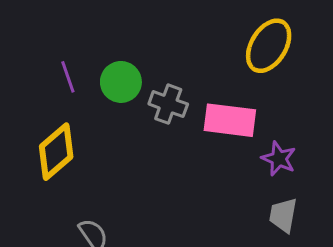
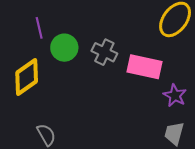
green circle: (121, 82) -> (64, 48), moved

